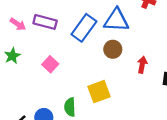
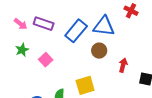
green star: (12, 56) -> (22, 50), moved

